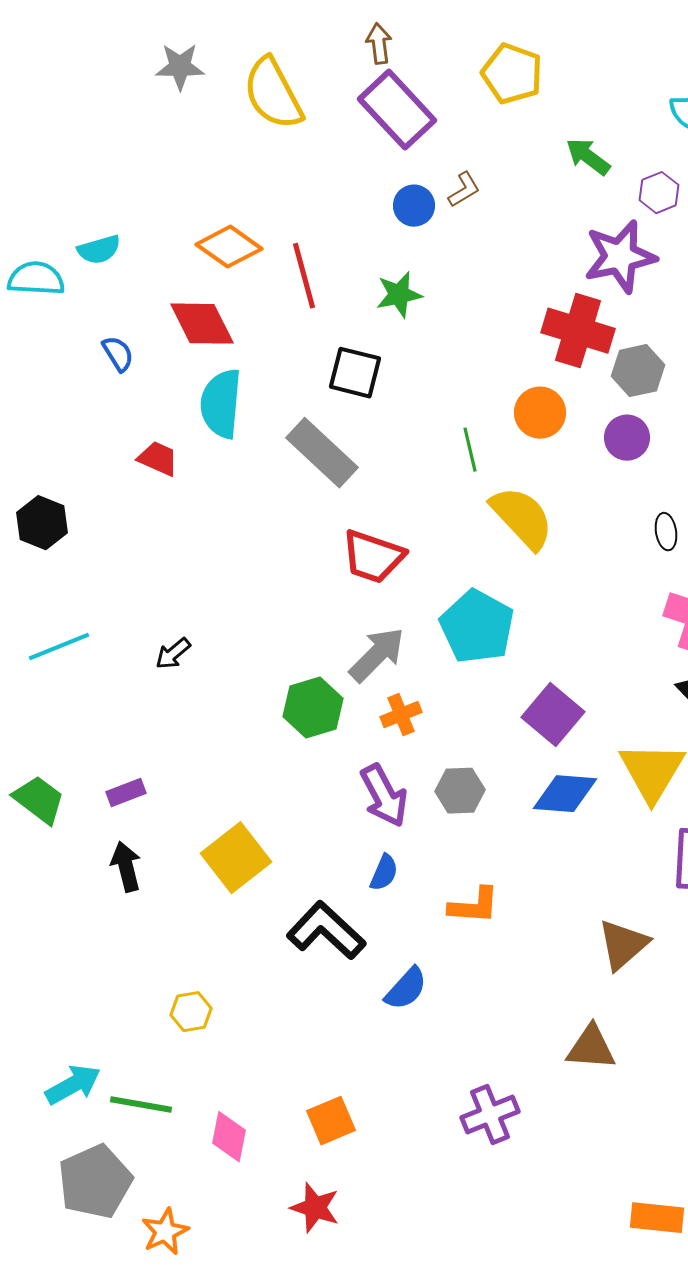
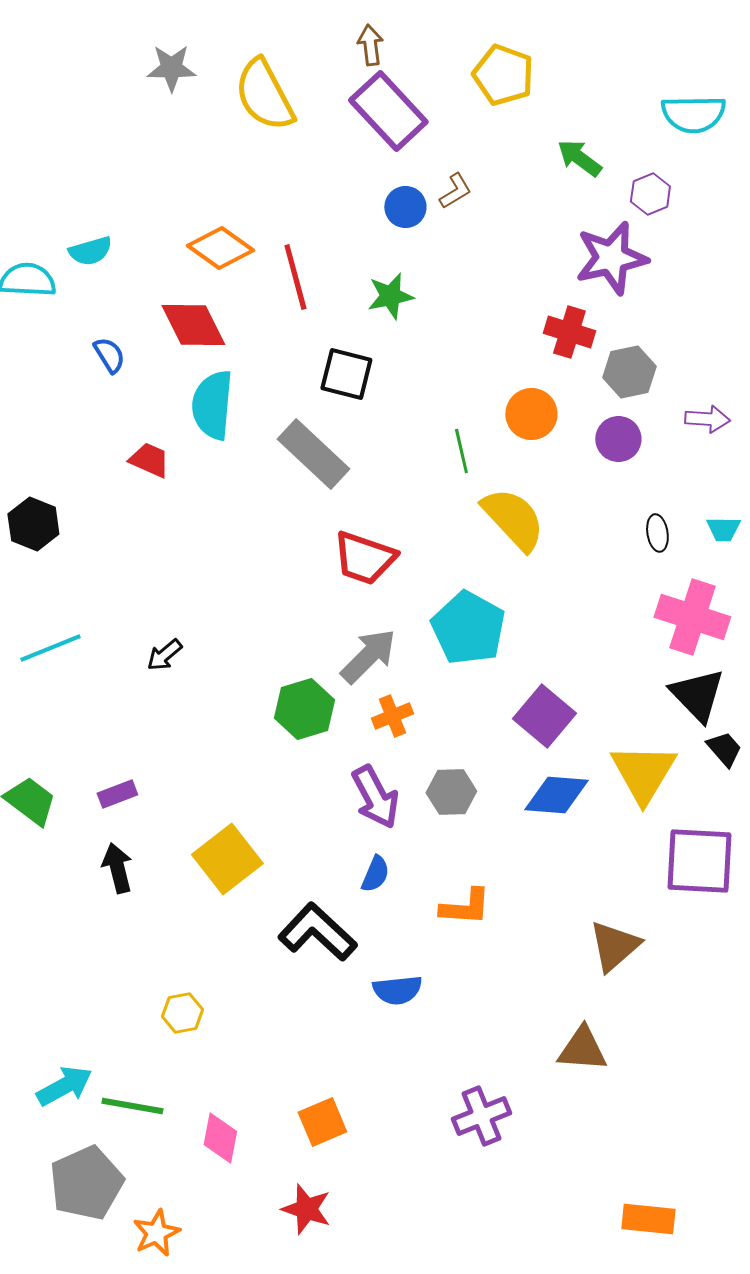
red cross: (578, 331) -> (569, 332), size x0.7
blue semicircle: (406, 989) -> (397, 990), turned 42

